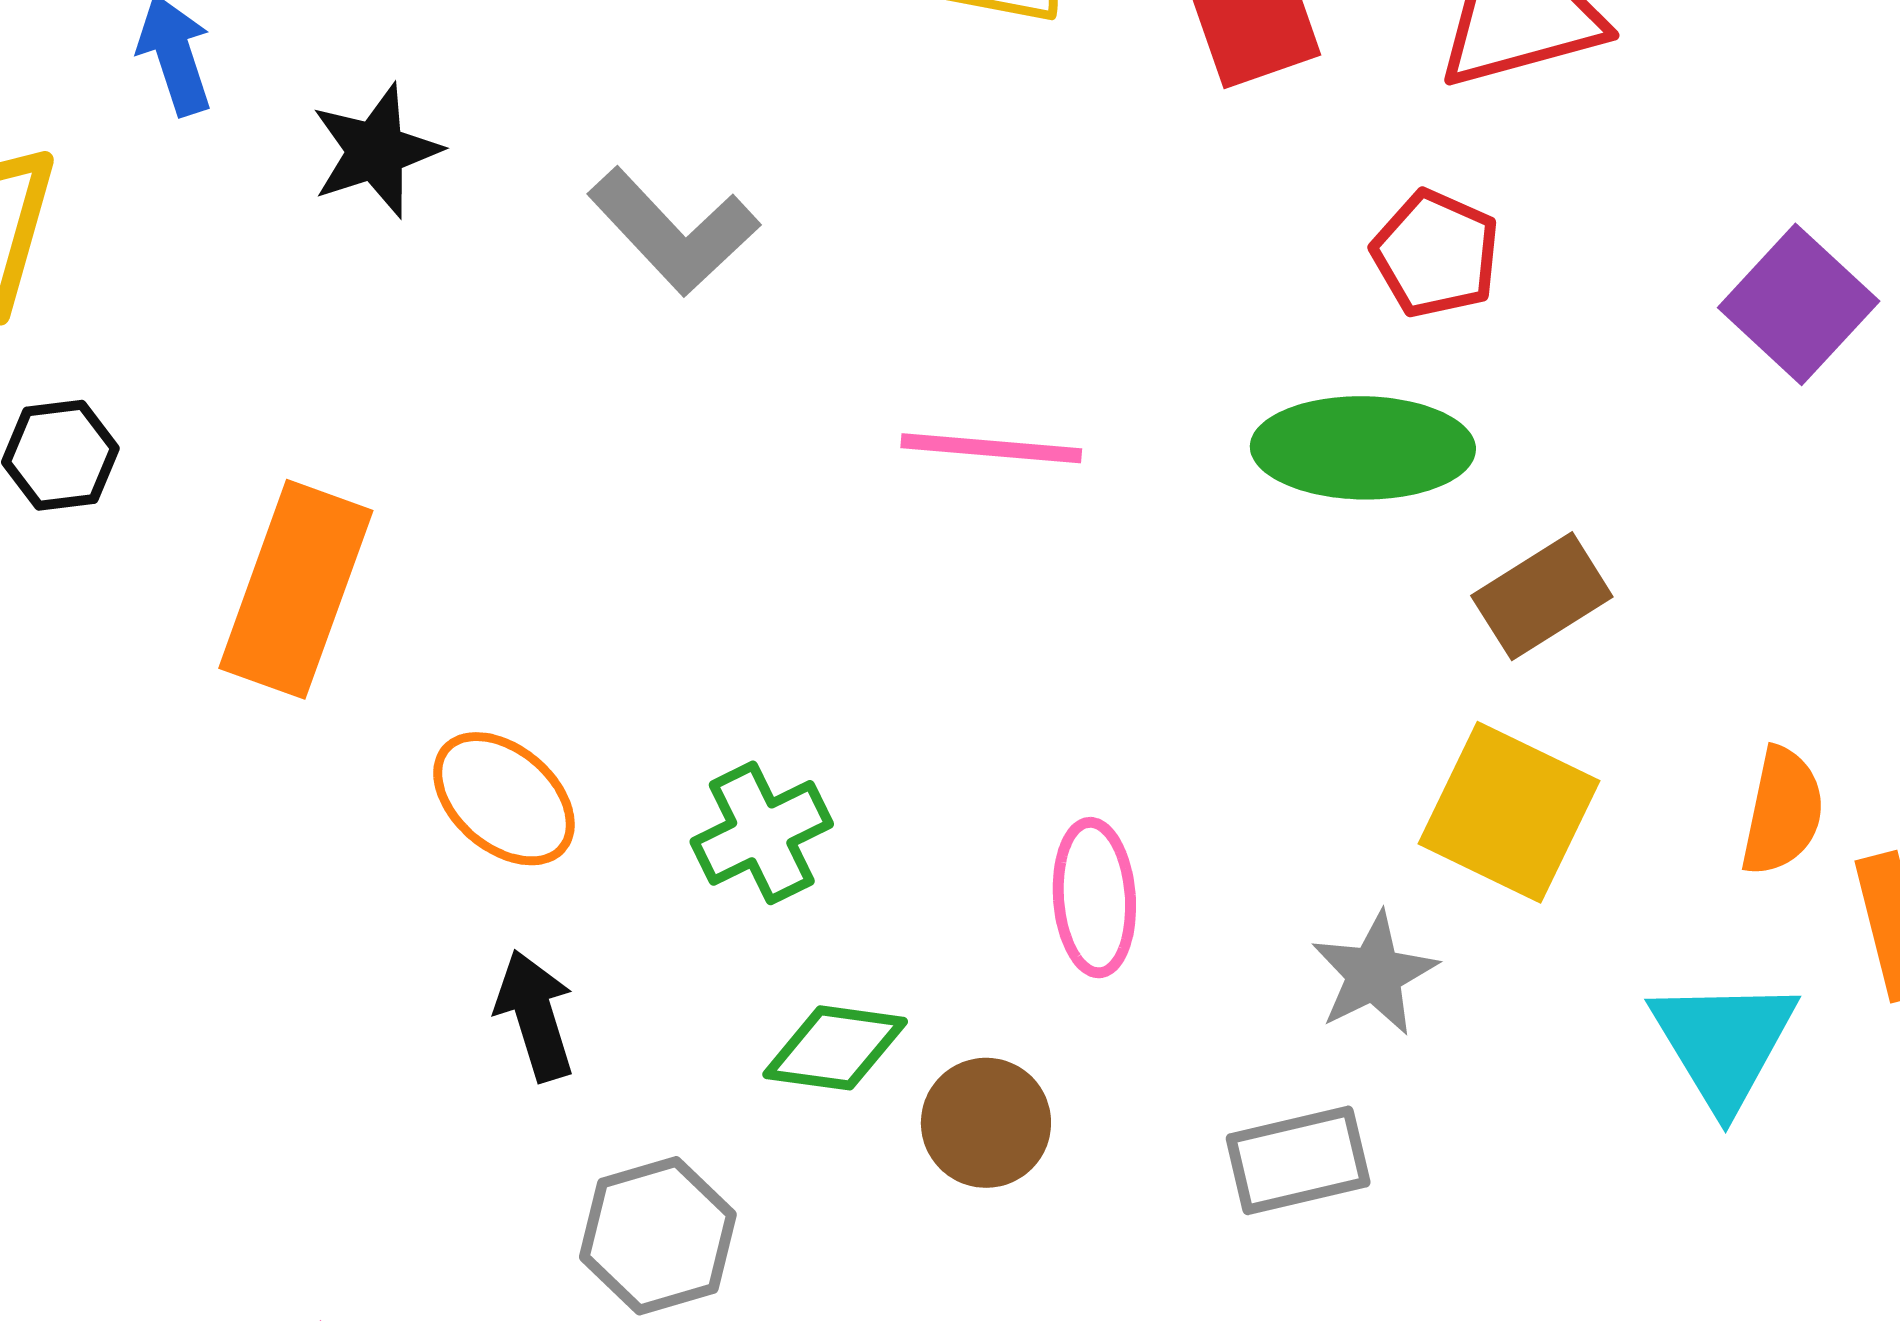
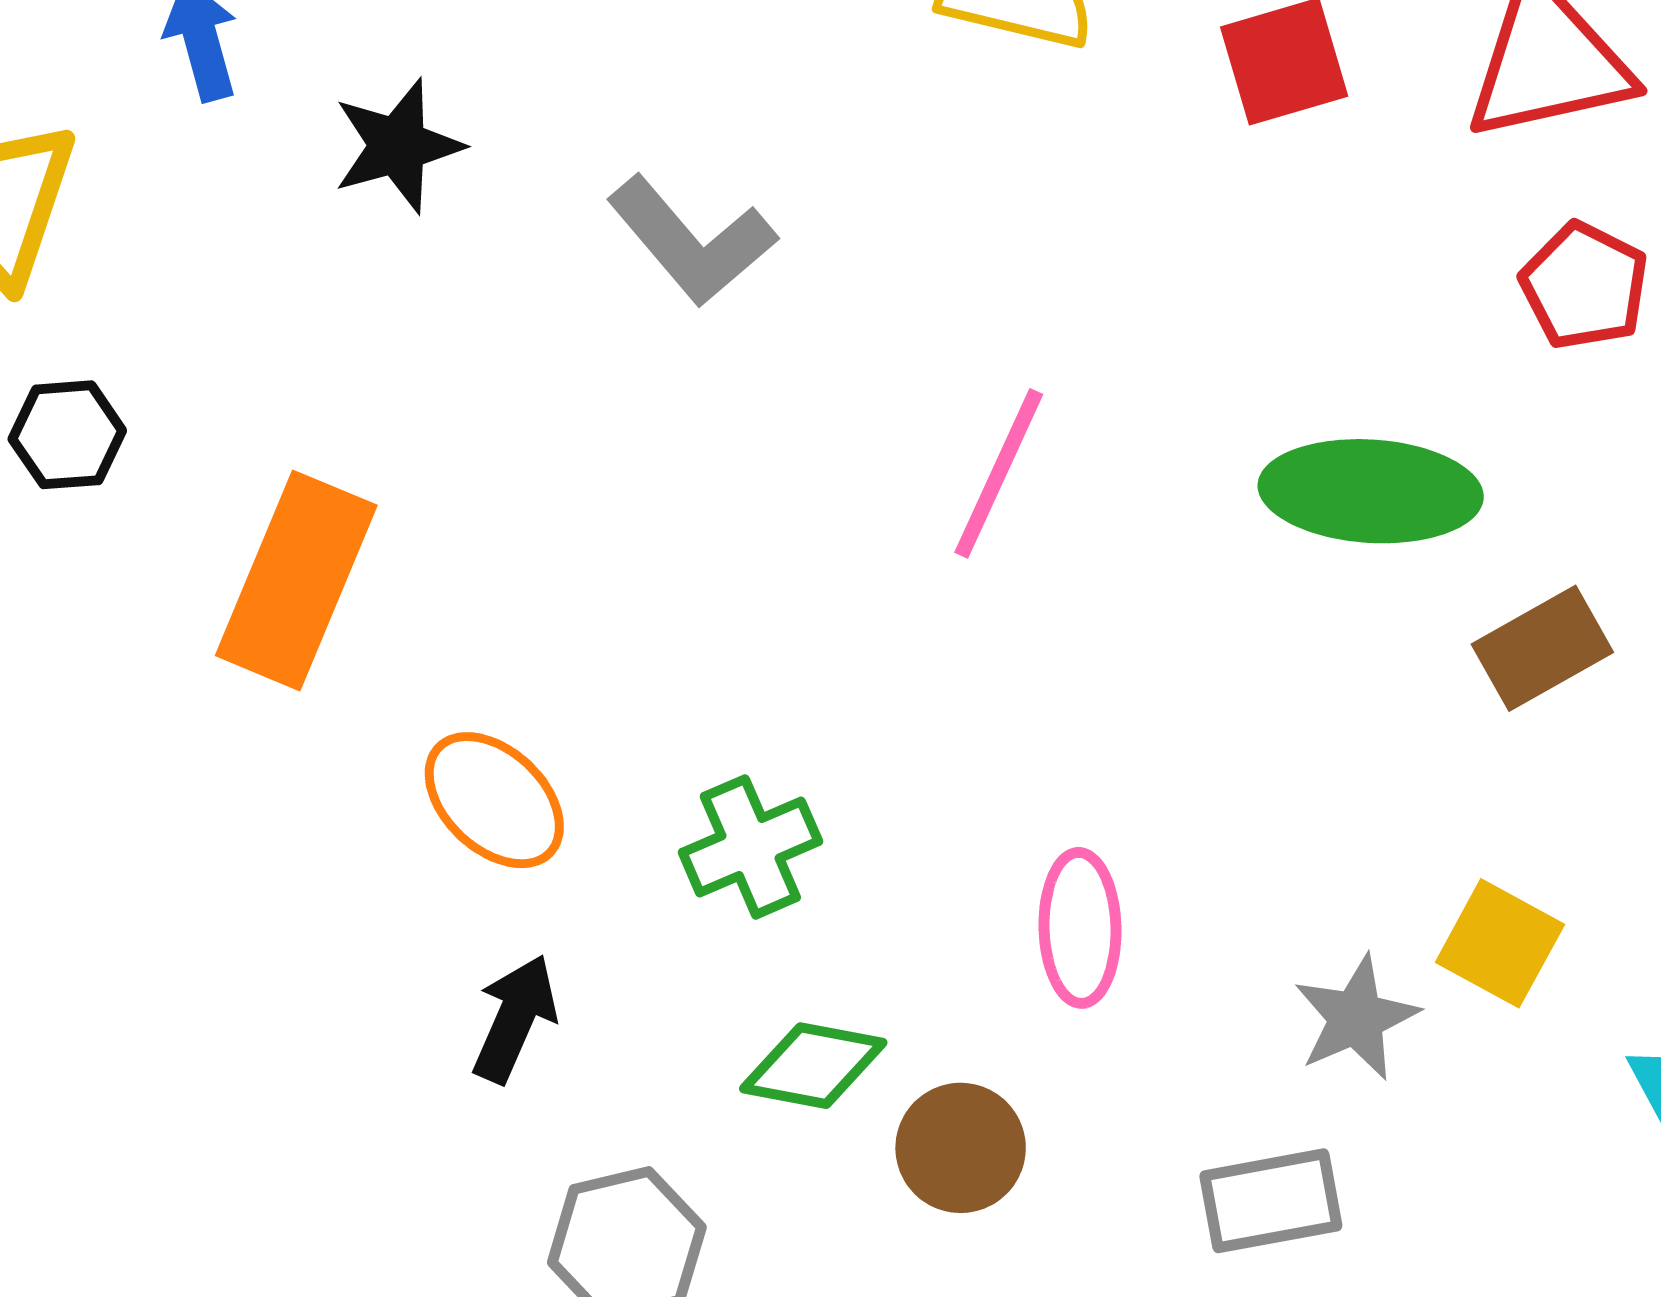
red pentagon: (1436, 254) -> (1584, 286), moved
pink line: (991, 448) -> (999, 473), turned -73
yellow square: (1509, 812) -> (1500, 943), moved, size x0.7
black arrow: (535, 1016) -> (515, 1019), turned 38

